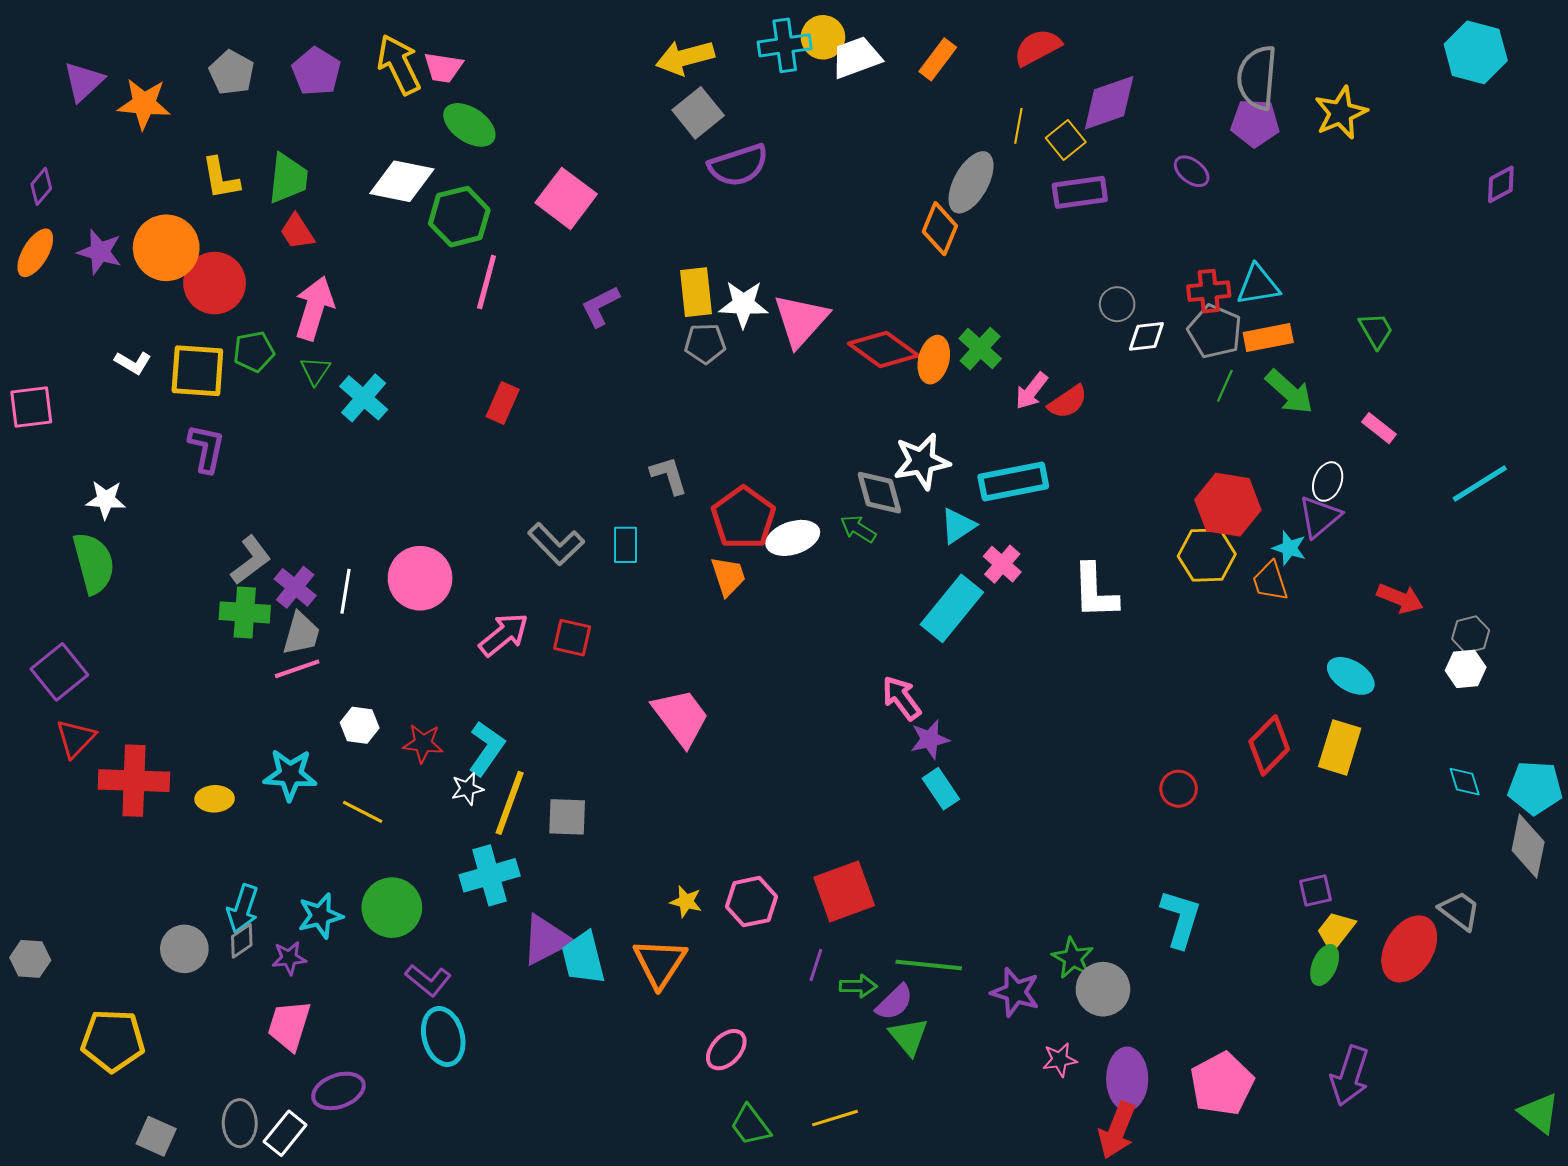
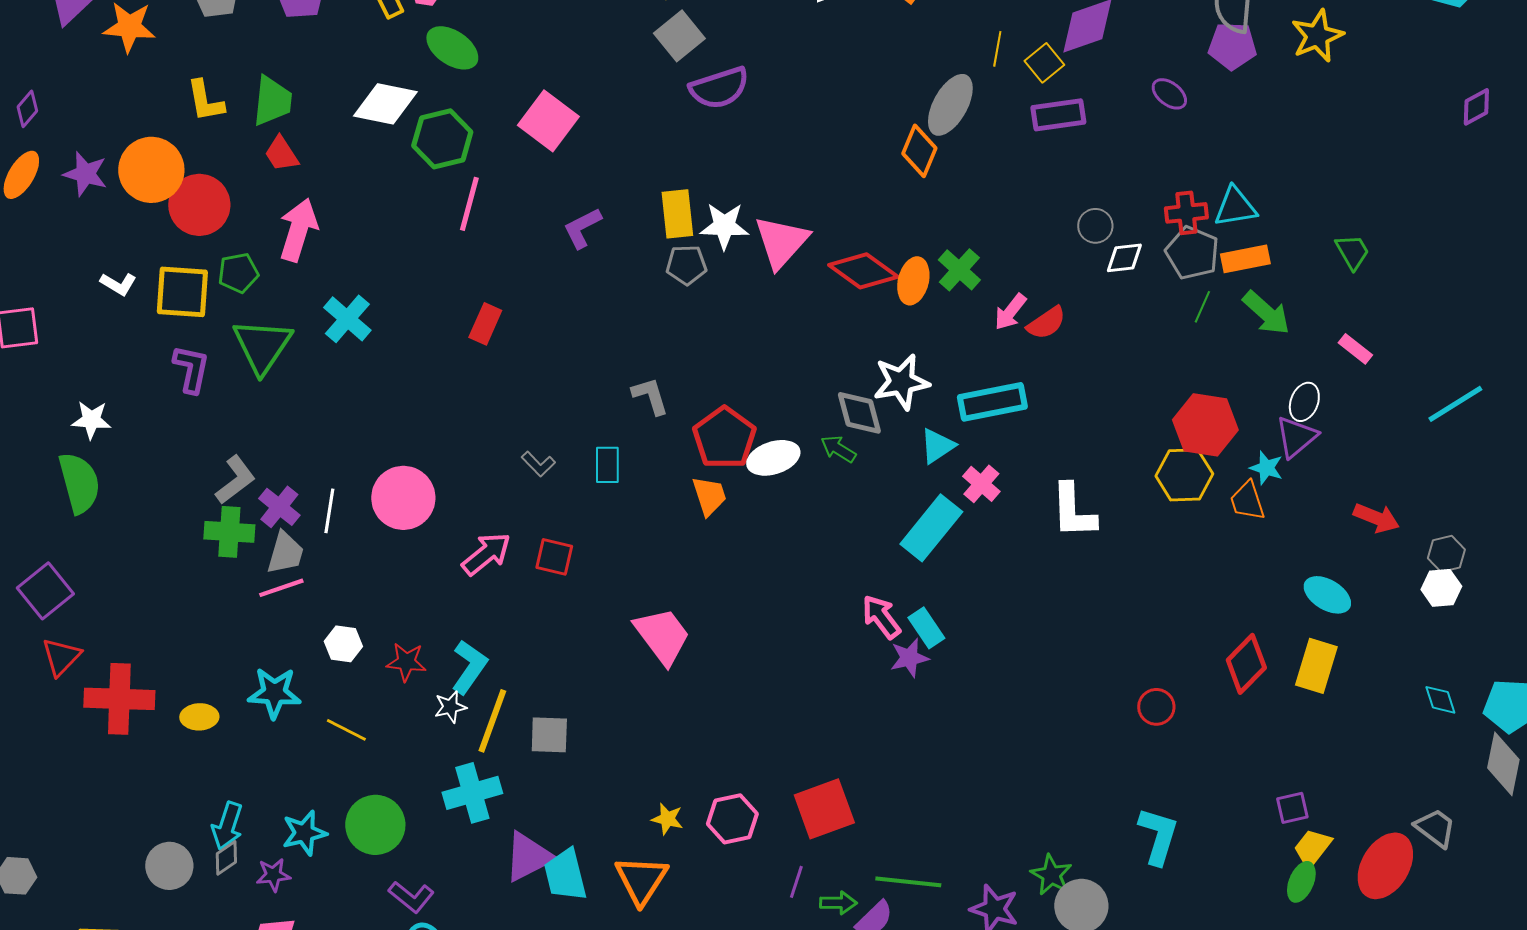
green triangle: (315, 371) -> (262, 346), moved, size x2.0
gray L-shape: (556, 544) -> (538, 464), size x0.6
cyan rectangle: (941, 789) -> (926, 628), moved

